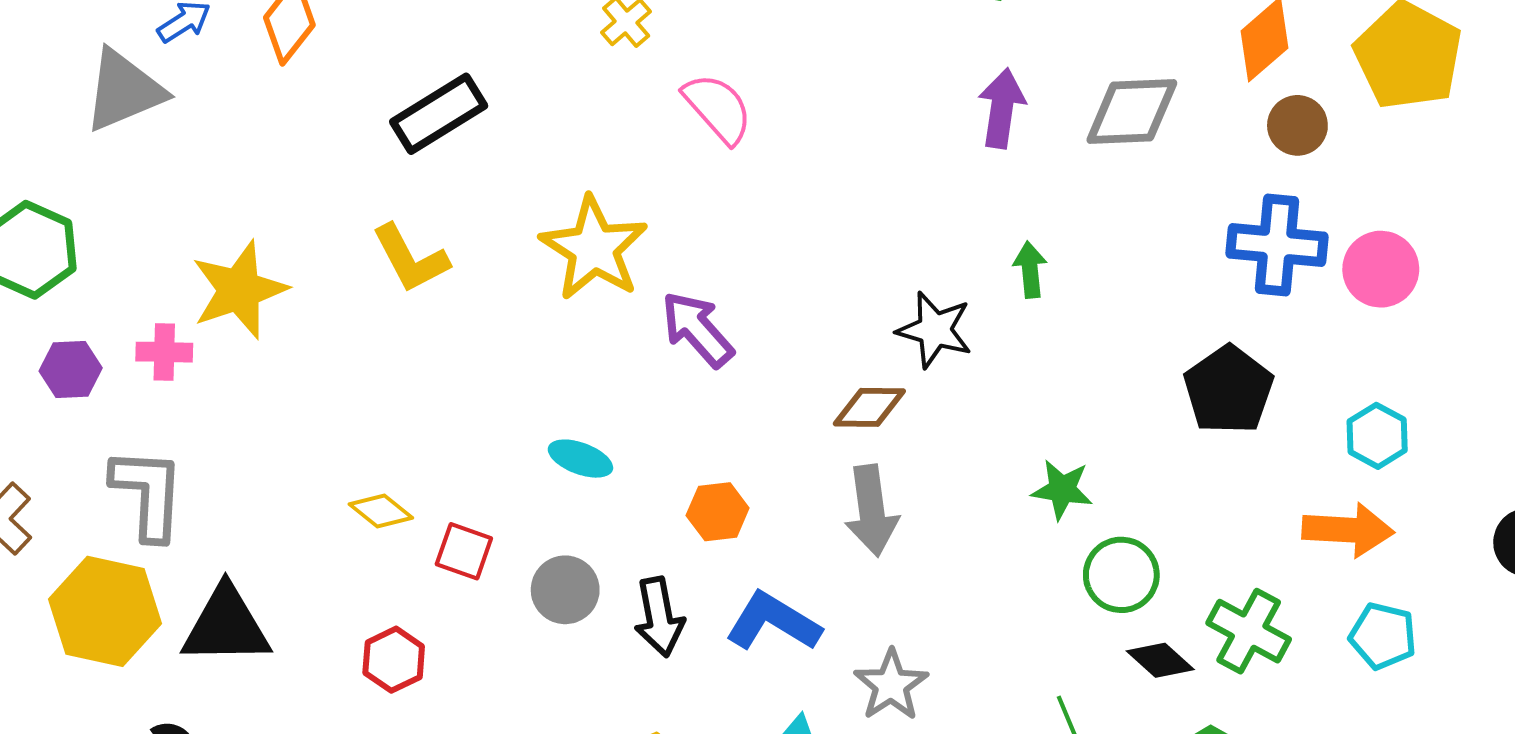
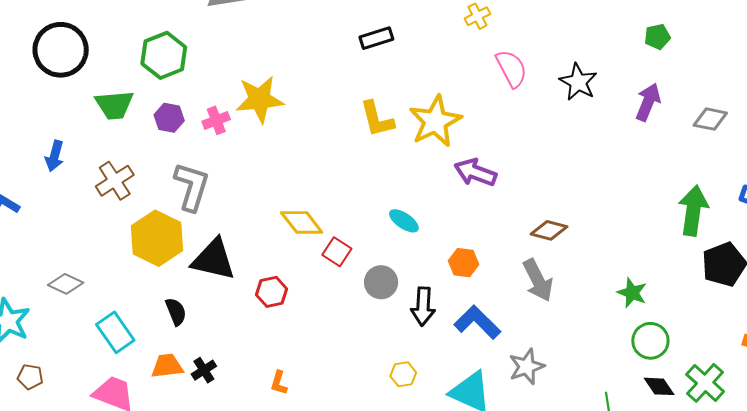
gray diamond: (1132, 111) -> (710, 119), size x0.7
black rectangle: (439, 114) -> (376, 38), size x0.7
yellow L-shape: (410, 259) -> (377, 119), moved
green arrow: (1030, 270) -> (693, 211), moved, size x1.8
purple arrow: (697, 329) -> (475, 172), turned -42
black star: (935, 330) -> (578, 82), moved
pink cross: (164, 352) -> (216, 120), turned -36
yellow diamond: (381, 511) -> (302, 222), size x1.4
gray arrow: (872, 511) -> (538, 280), turned -33
red hexagon: (394, 660) -> (272, 292), moved

